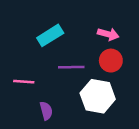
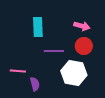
cyan rectangle: (50, 35) -> (38, 27), turned -60
pink line: (24, 82) -> (18, 71), moved

